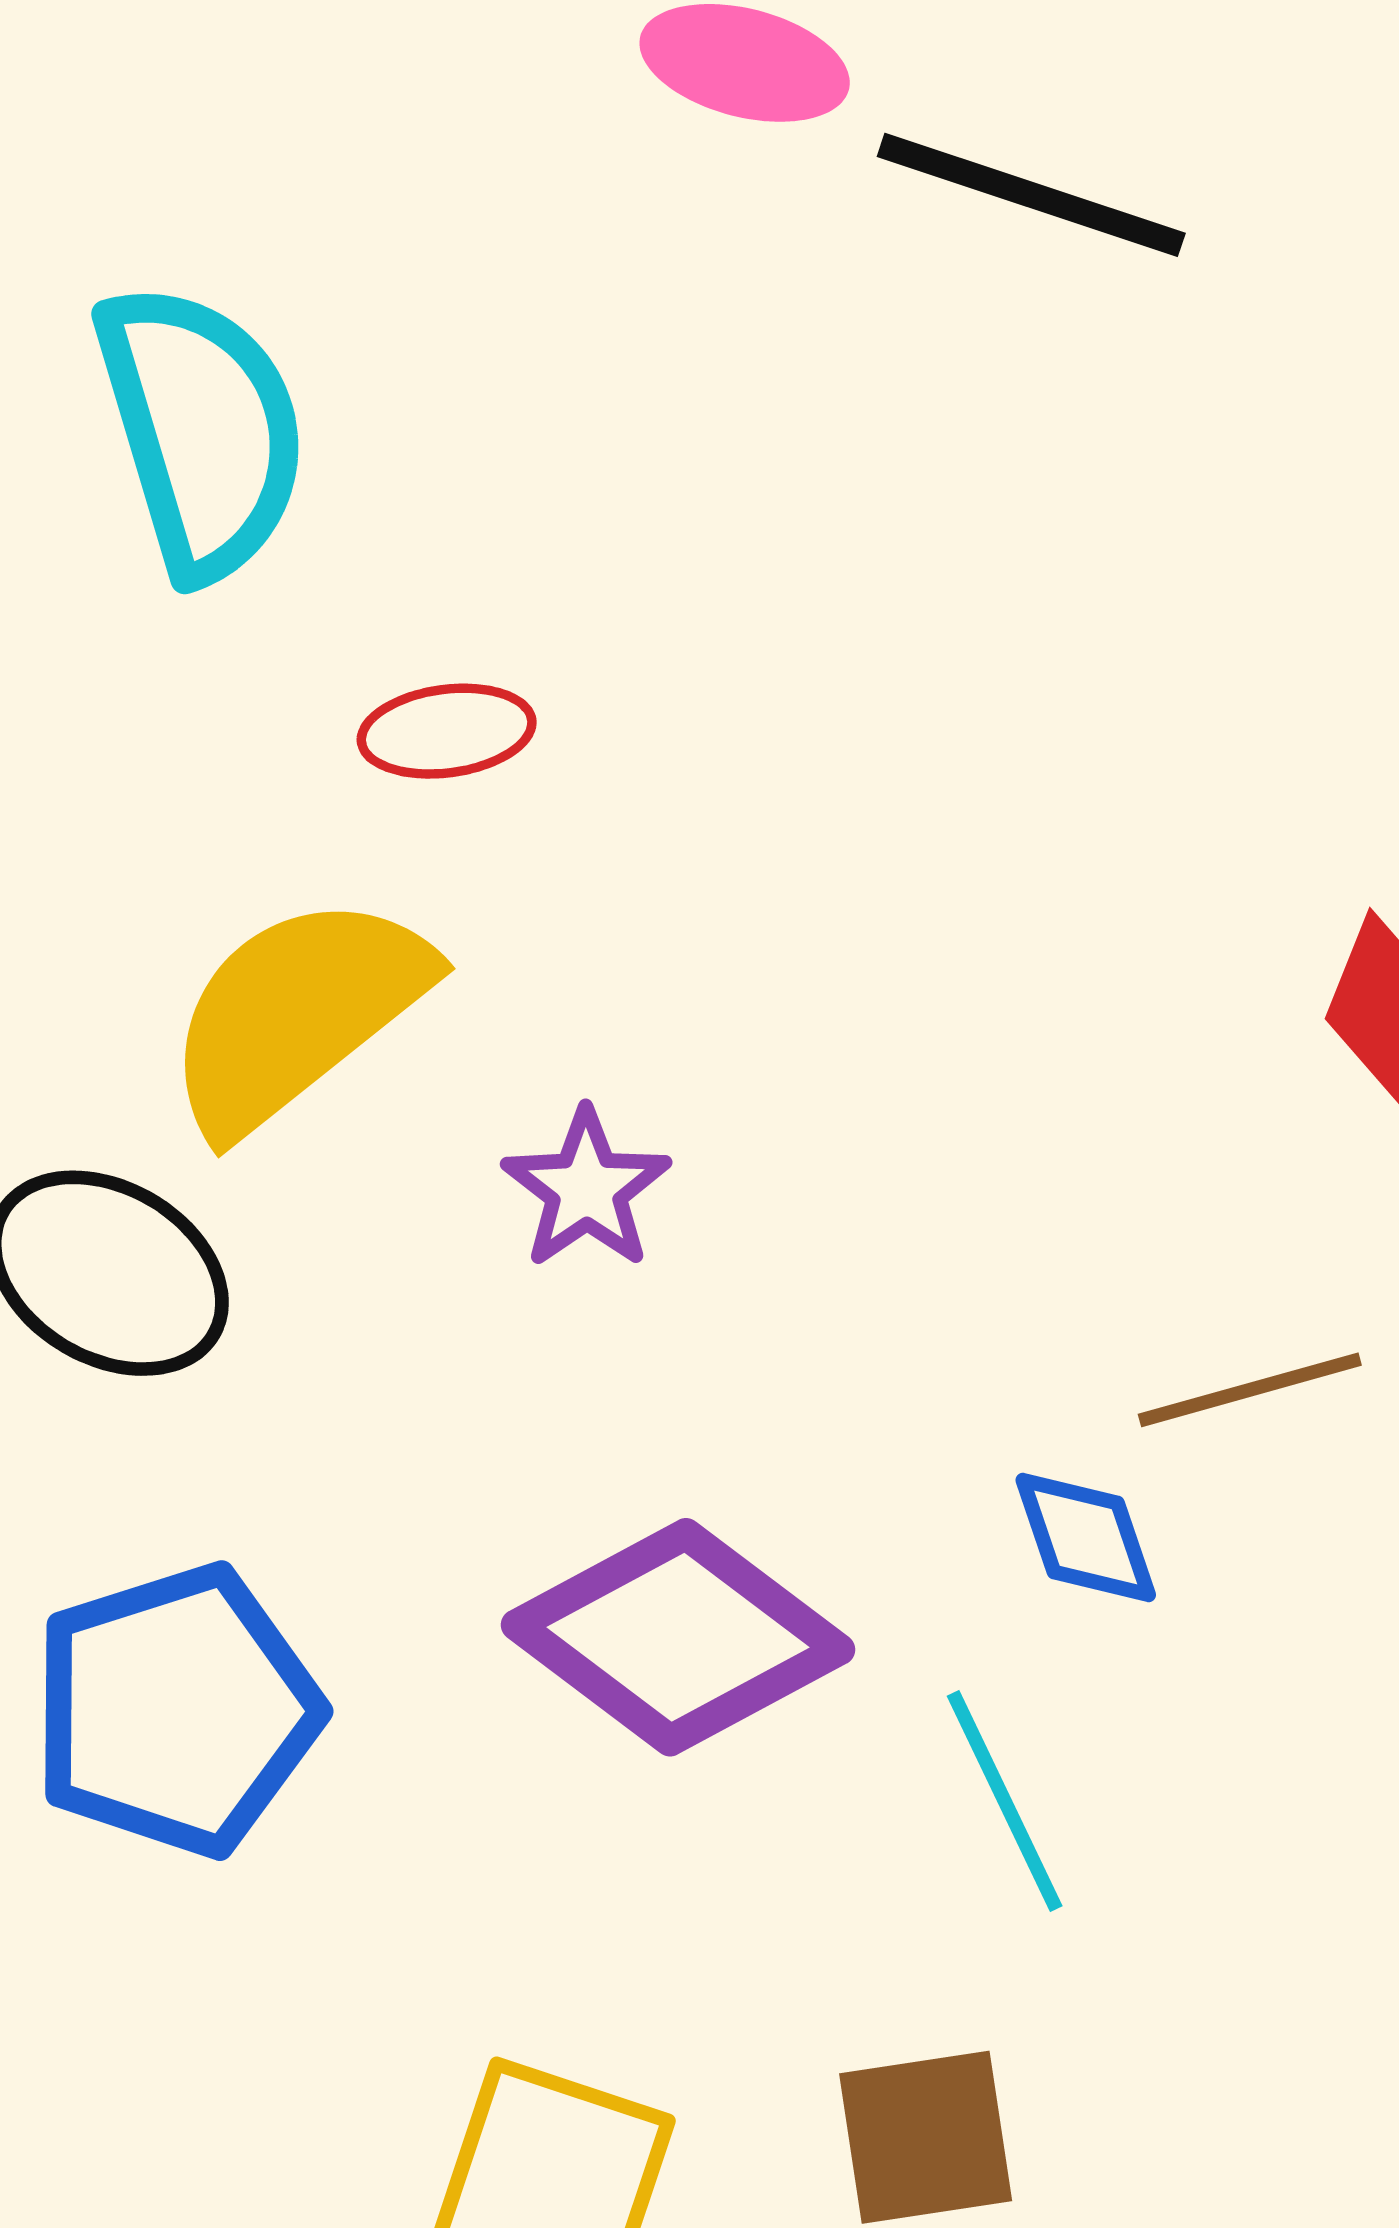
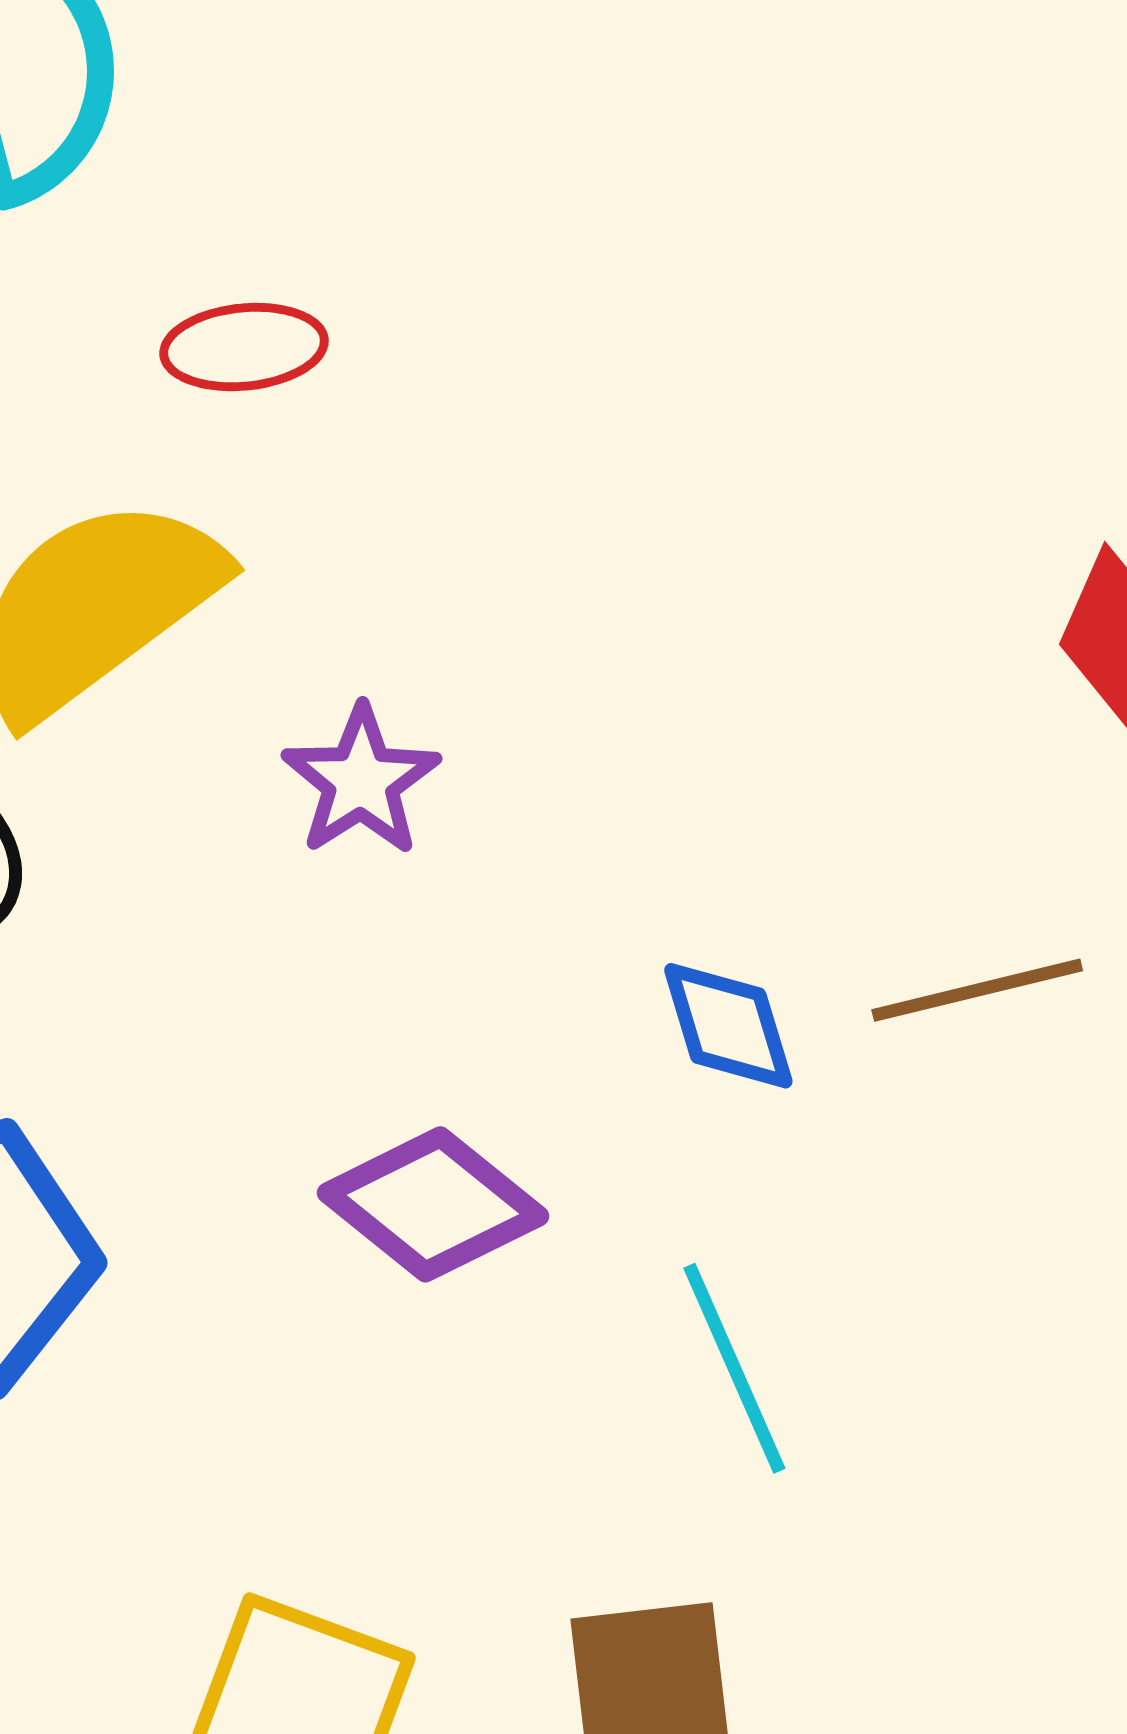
blue diamond: (1086, 1538) -> (728, 1026), moved
purple diamond: (678, 1637) -> (433, 1204), size x0.7

